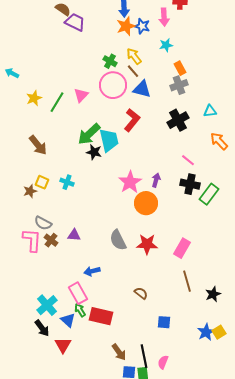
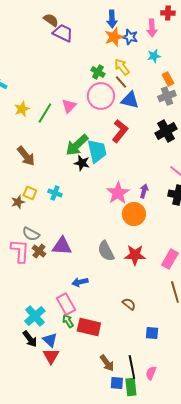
purple triangle: (74, 235) -> (62, 246), size x1.5
blue triangle: (68, 320) -> (50, 340), moved

